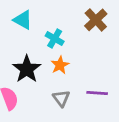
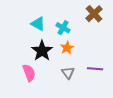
cyan triangle: (23, 20) -> (38, 24), moved

